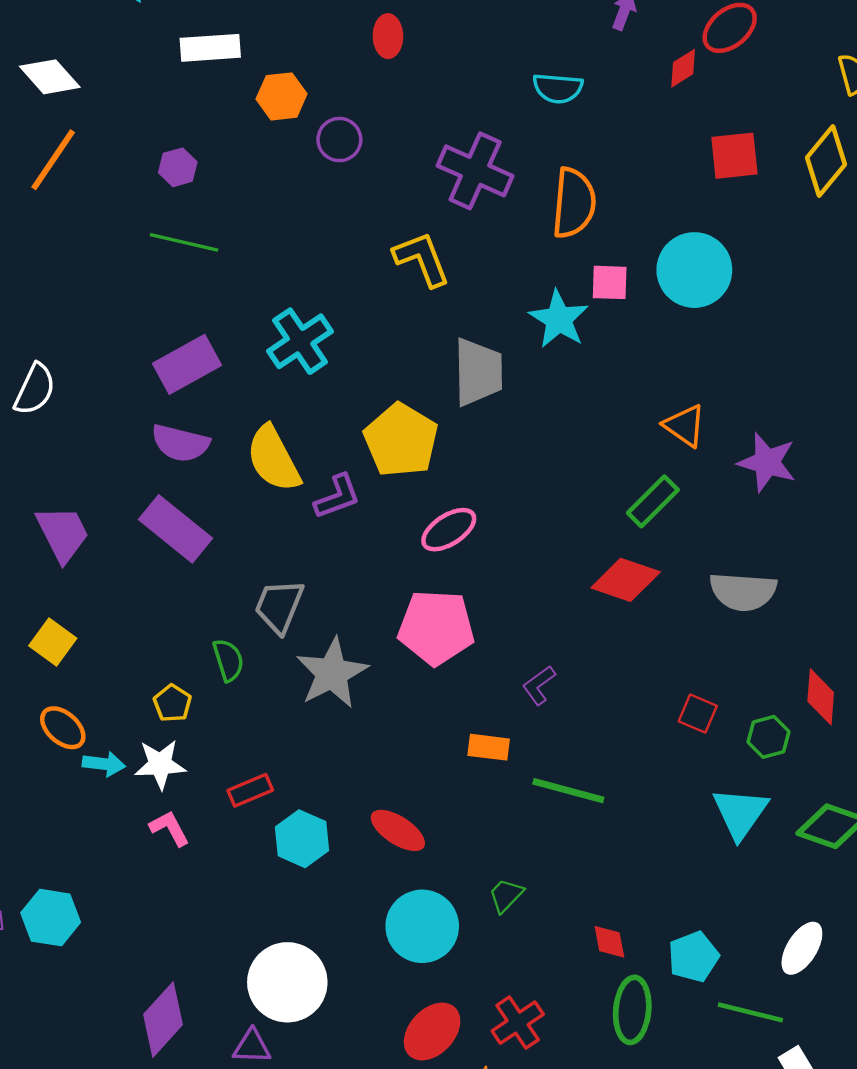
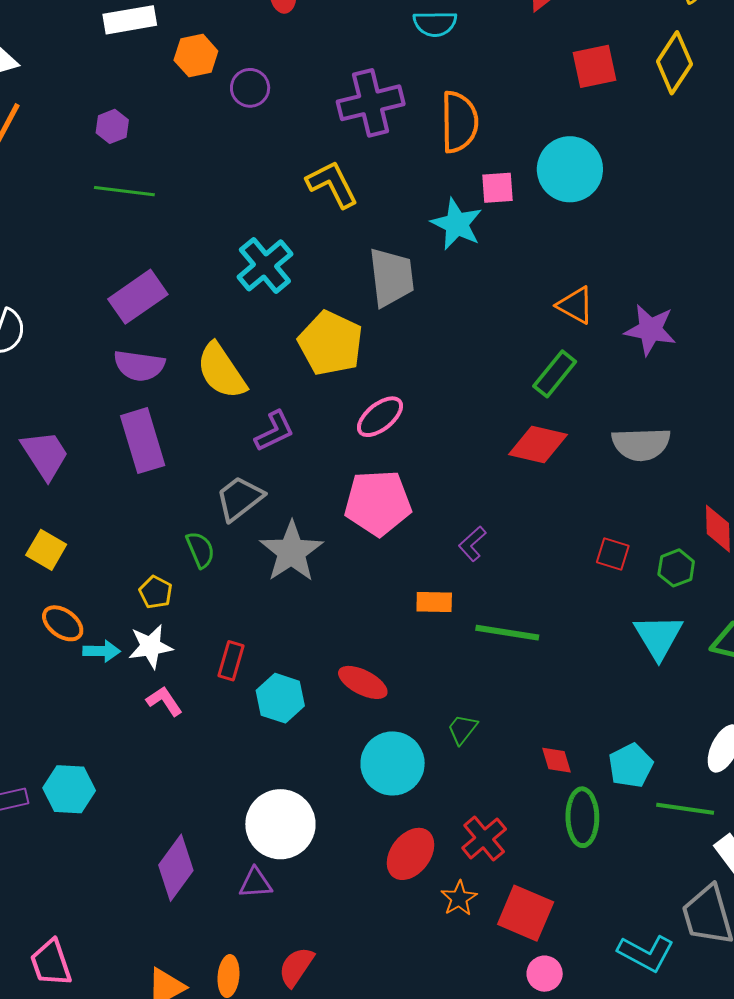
purple cross: (475, 171) -> (371, 103), turned -32
cyan cross: (300, 341) -> (265, 265), moved
purple L-shape: (337, 497) -> (274, 431), moved
purple rectangle: (175, 529) -> (143, 441), turned 40
gray trapezoid: (279, 606) -> (240, 498), turned 36
red rectangle: (250, 790) -> (231, 661), turned -45

